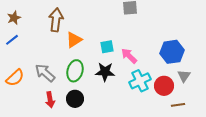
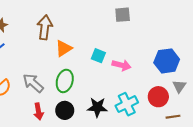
cyan square: (107, 47) -> (98, 56), turned 32
pink arrow: (129, 56) -> (121, 65), turned 150
black star: (105, 72) -> (97, 107), moved
cyan cross: (140, 81) -> (127, 104), moved

